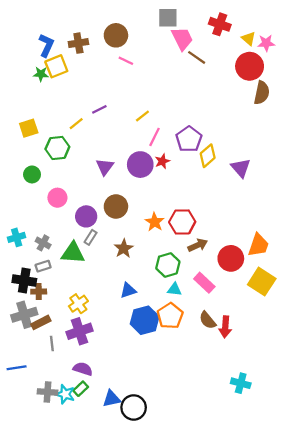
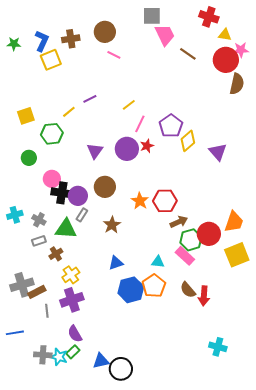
red cross: (220, 24) -> (209, 17), moved
yellow triangle: (248, 39) -> (225, 35), turned -32
pink star: (266, 43) -> (241, 50), moved
brown line: (197, 57) -> (188, 54), moved
green star: (41, 74) -> (14, 44), moved
green hexagon: (168, 265) -> (191, 240), moved
black cross: (24, 280) -> (62, 193), moved
yellow square: (262, 282) -> (237, 255), turned 35
brown cross: (39, 292) -> (56, 254), moved, turned -32
purple semicircle: (83, 369) -> (75, 334), turned -138

